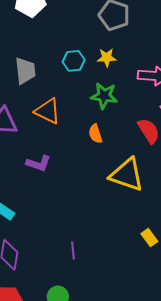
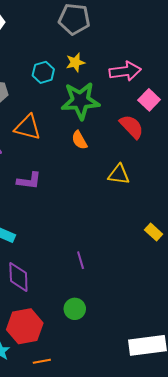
green star: (104, 96) -> (80, 101), size x1.4
yellow triangle: (127, 175) -> (119, 174), size x0.6

